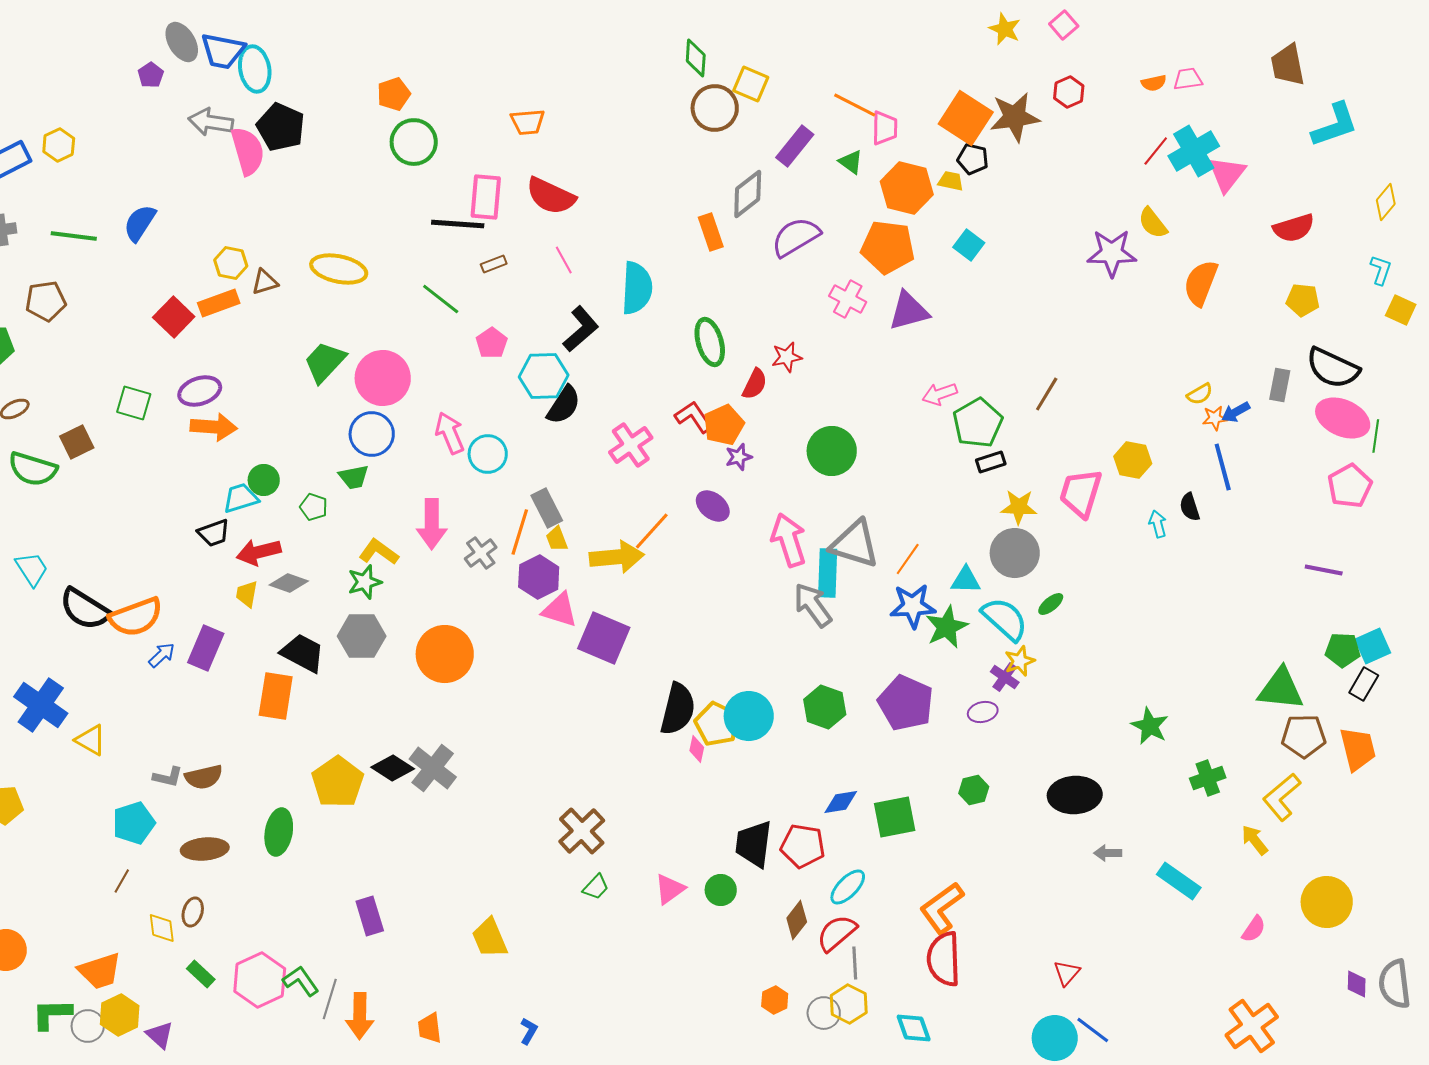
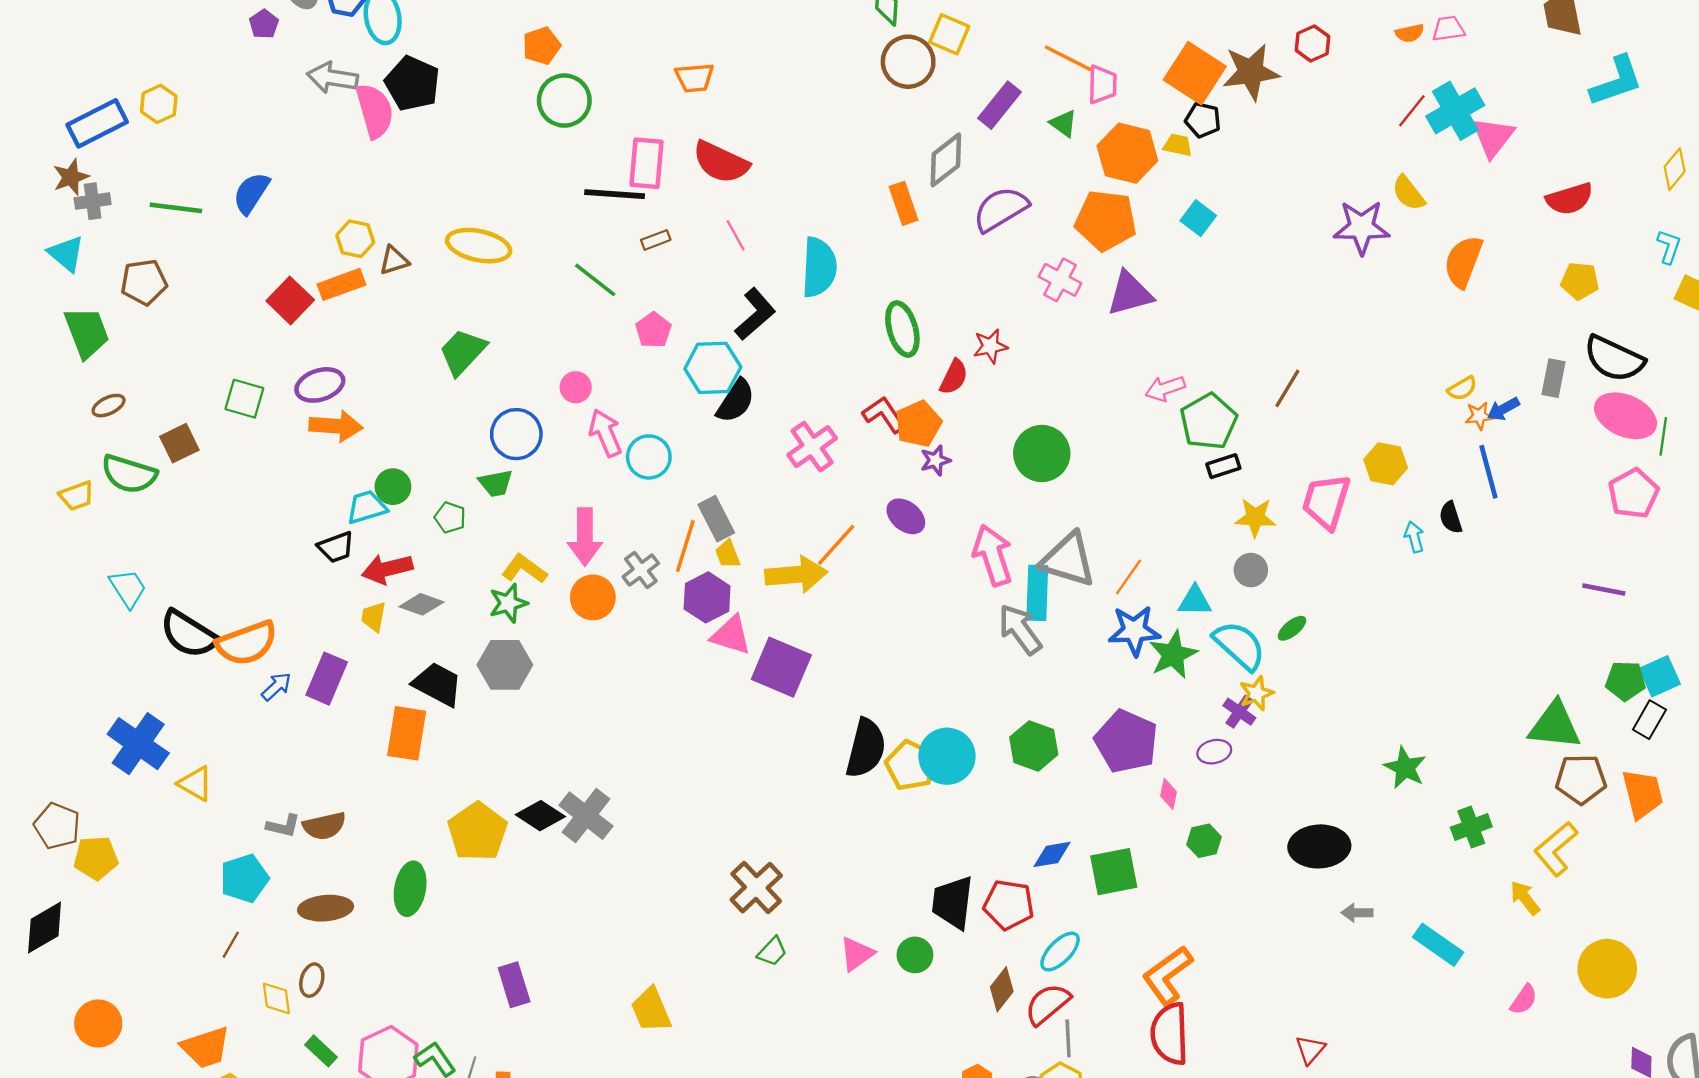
pink circle: (383, 378) -> (576, 387), moved, size x0.5
gray circle: (1015, 553) -> (1251, 570), size x0.6
orange circle: (445, 654) -> (593, 597), moved, size x0.7
pink diamond: (697, 749) -> (1169, 794), moved

